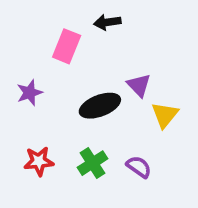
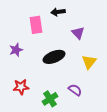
pink rectangle: (67, 46) -> (36, 25), turned -30
purple triangle: (139, 85) -> (78, 33), moved
green cross: (93, 163) -> (50, 99), moved

